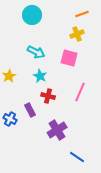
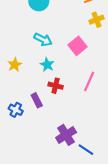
yellow cross: (77, 34) -> (96, 20), moved
pink square: (69, 58) -> (78, 46), turned 36
purple cross: (57, 130) -> (66, 135), moved

